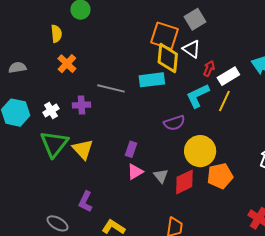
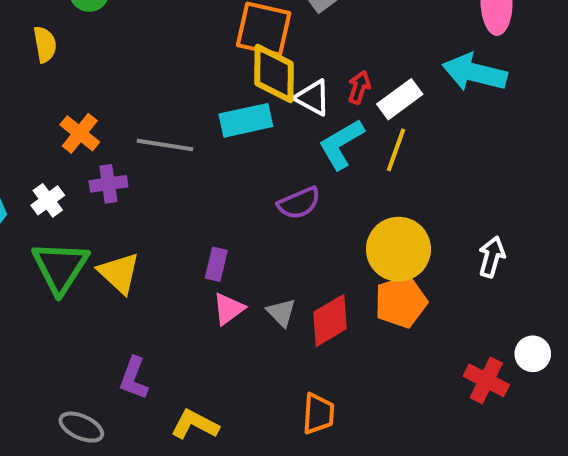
white triangle: (192, 49) -> (313, 98), moved
orange cross: (67, 64) -> (80, 133), moved
yellow circle: (200, 151) -> (398, 249), moved

